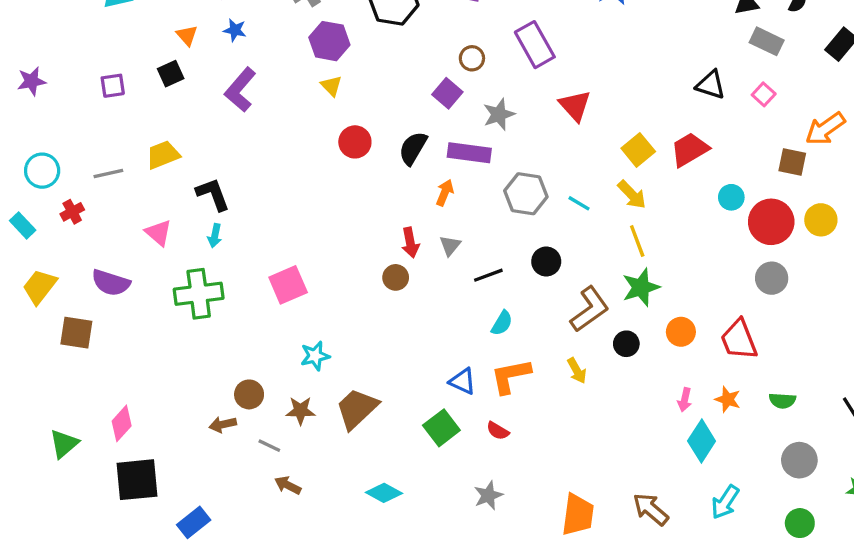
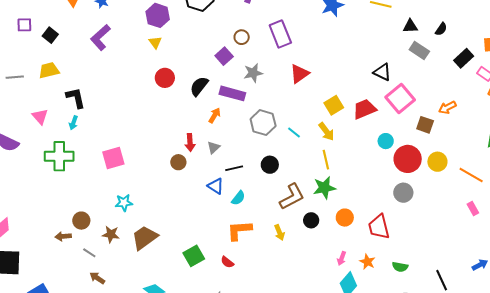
black square: (171, 74) -> (50, 35), moved, turned -35
pink square: (764, 94) -> (400, 99), moved, size x2.0
red triangle: (575, 106) -> (299, 74), turned 30
orange arrow: (825, 129) -> (447, 108), size x0.7
blue triangle: (463, 381) -> (216, 186), moved

